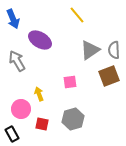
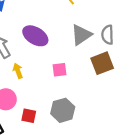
purple ellipse: (40, 40) -> (35, 36), moved
yellow arrow: (39, 94) -> (18, 71), moved

